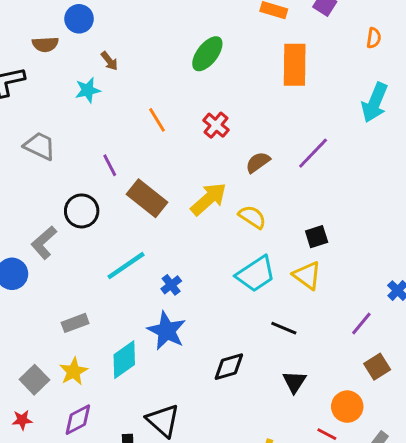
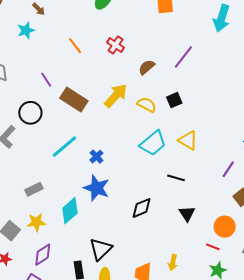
black square: (317, 237) -> (174, 100), moved
yellow star: (74, 371) -> (36, 222), turned 30
black triangle: (163, 420) -> (101, 249), turned 40

